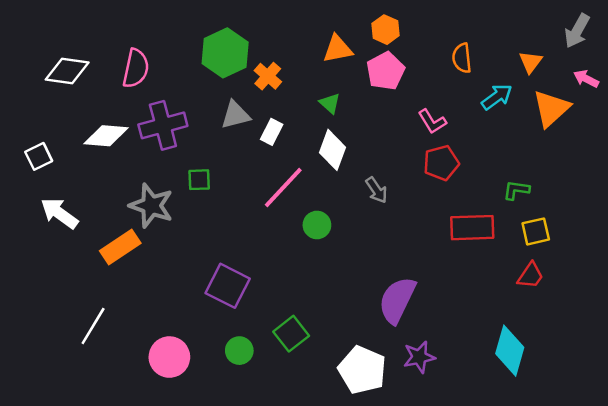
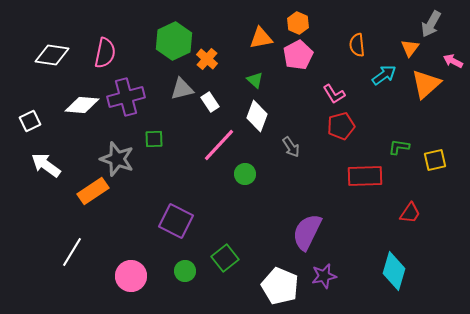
gray arrow: (577, 31) -> (431, 24), moved
white rectangle: (272, 132) -> (210, 102), turned -60
yellow square: (536, 231) -> (435, 160), moved

